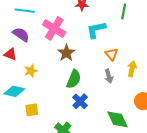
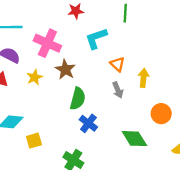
yellow star: (31, 71) -> (35, 77), moved

